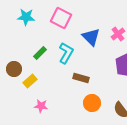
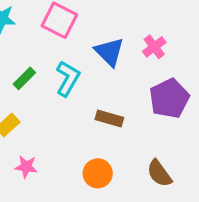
brown rectangle: (81, 78) -> (109, 118), moved
orange circle: (92, 103) -> (98, 173), moved

